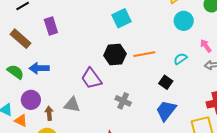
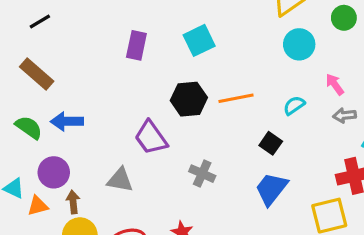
purple rectangle: (51, 26) -> (136, 45), moved, turned 30
brown arrow: (49, 113) -> (73, 202), moved
orange triangle: (21, 121) -> (38, 206), turned -40

